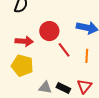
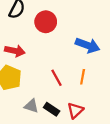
red circle: (49, 31) -> (46, 22), moved
red line: (64, 50) -> (57, 78), moved

